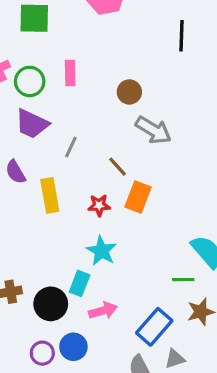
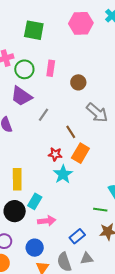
brown circle: (129, 92) -> (78, 82), moved
yellow rectangle: (50, 195) -> (17, 179), moved
cyan star: (101, 251) -> (63, 174), moved
blue rectangle: (154, 327) -> (77, 236), size x0.7
blue circle: (73, 347) -> (35, 248), moved

